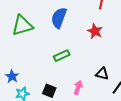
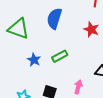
green triangle: (22, 25) -> (18, 29), turned 40
blue star: (12, 76) -> (34, 60), moved

